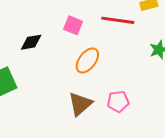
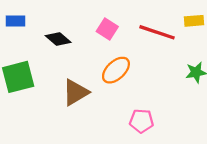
black diamond: (31, 42) -> (58, 39), turned 40
brown triangle: (80, 104) -> (76, 92), moved

